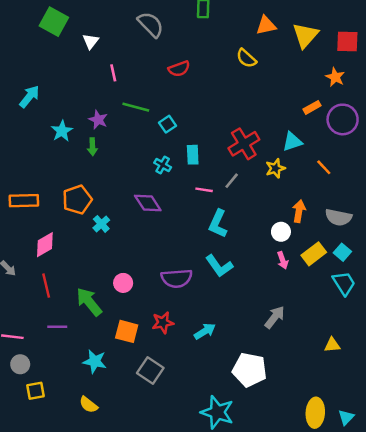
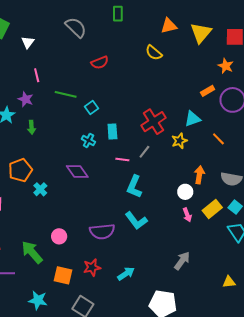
pink line: (113, 73) -> (37, 75), moved
purple star: (98, 120) -> (26, 99), moved

